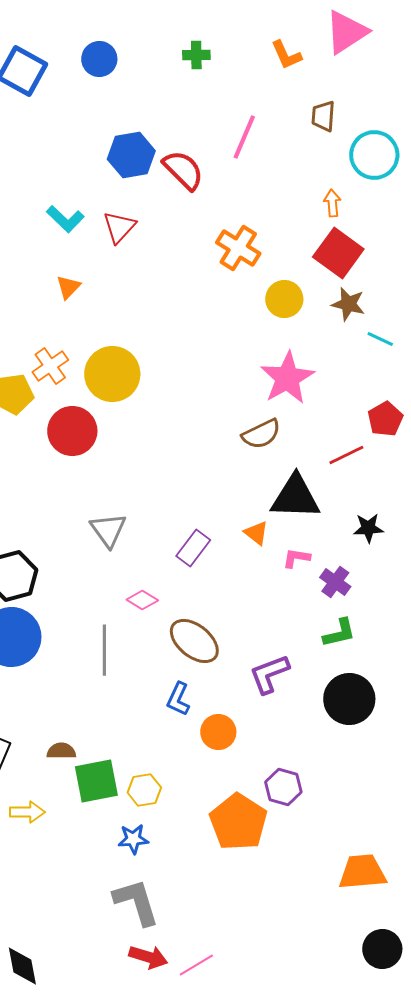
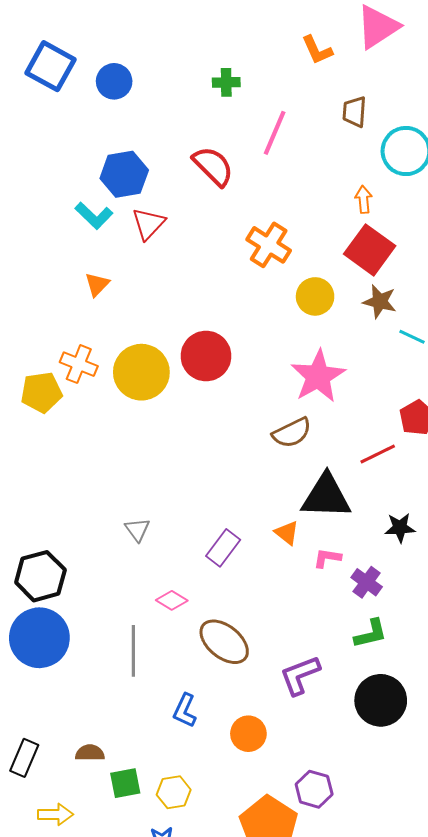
green cross: (196, 55) -> (226, 82), moved
blue circle: (99, 59) -> (114, 81), moved
blue hexagon: (131, 155) -> (124, 174), moved
orange cross: (50, 366) -> (79, 364), turned -33
red circle: (72, 431) -> (206, 356), moved
gray triangle: (108, 530) -> (137, 530), size x0.7
blue L-shape: (178, 699) -> (185, 710), moved
green square: (96, 781) -> (125, 783), size x0.7

